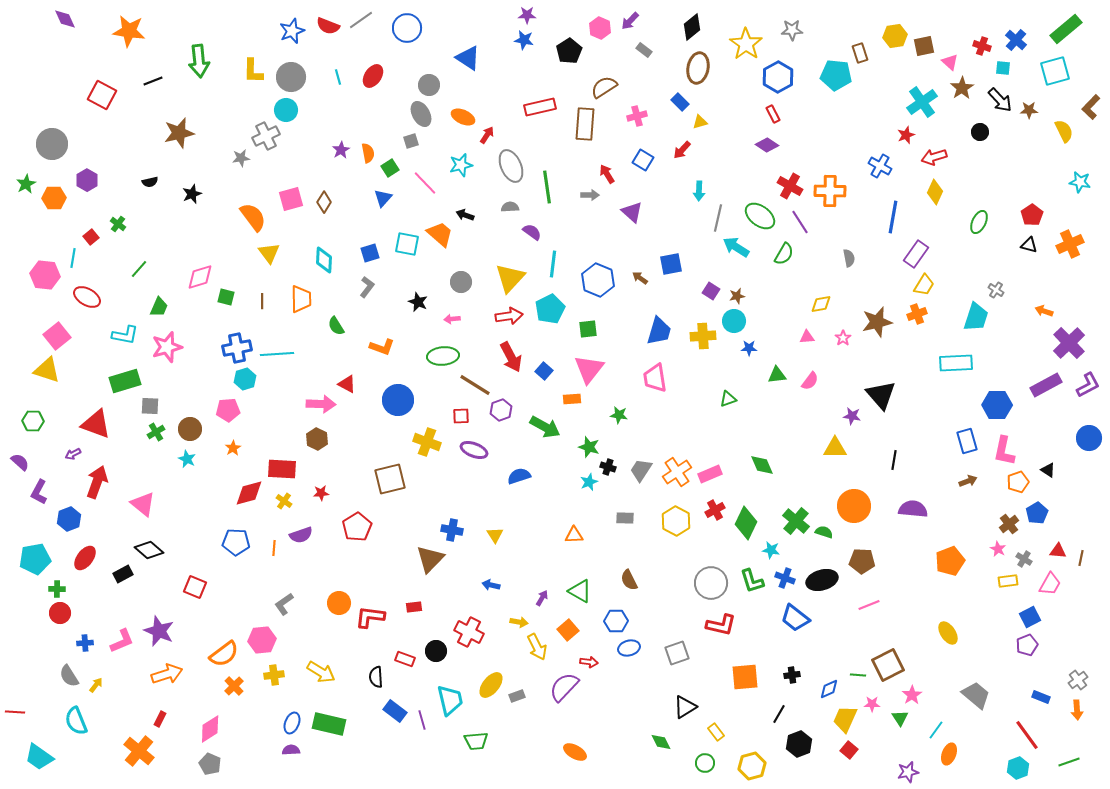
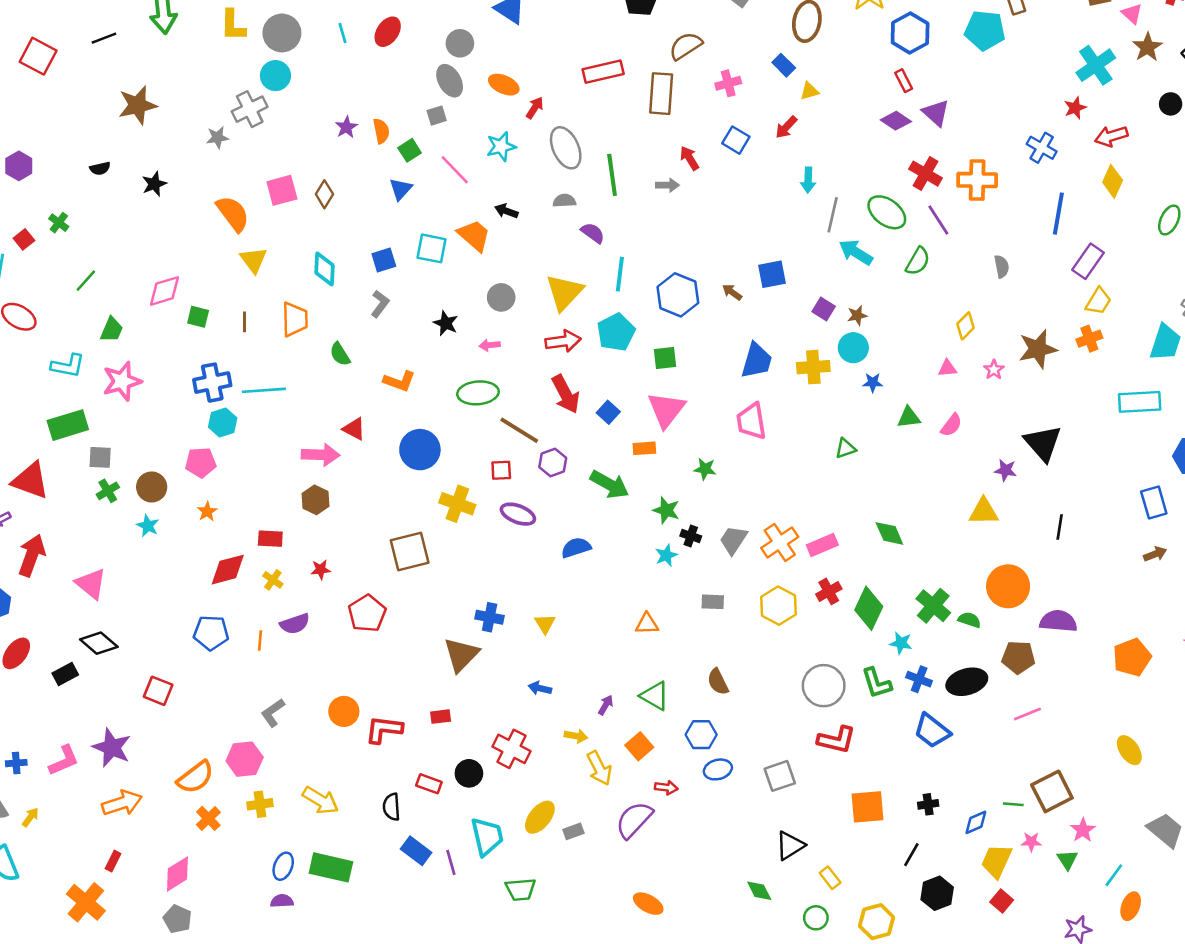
purple triangle: (632, 212) -> (936, 113), moved
yellow diamond: (821, 304) -> (966, 326), turned -35
red rectangle: (282, 469) -> (270, 539), size x0.7
purple semicircle: (913, 509) -> (1058, 621), moved

